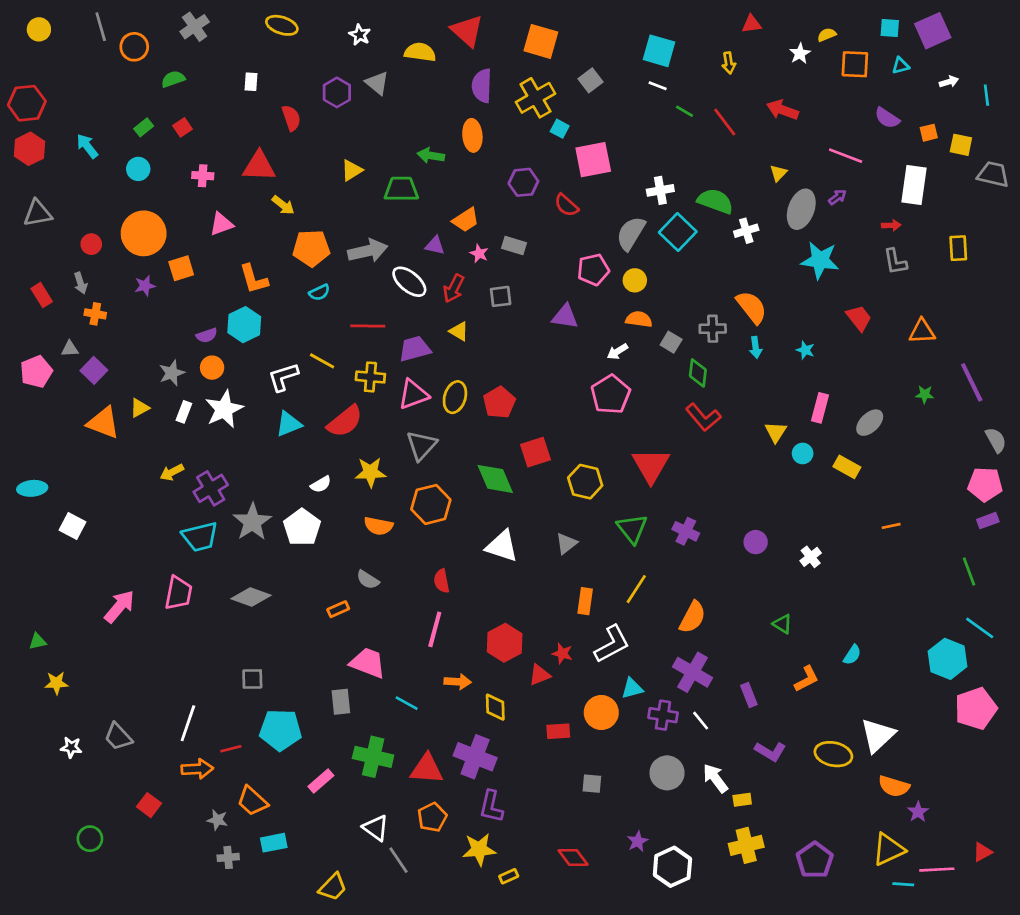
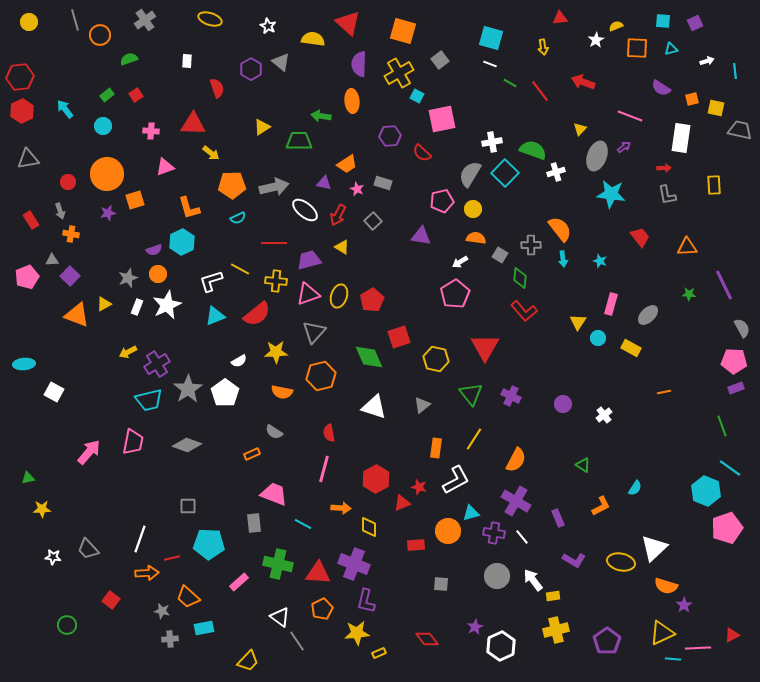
purple square: (933, 31) -> (695, 23), size x0.6
gray square: (501, 296) -> (373, 221), turned -36

